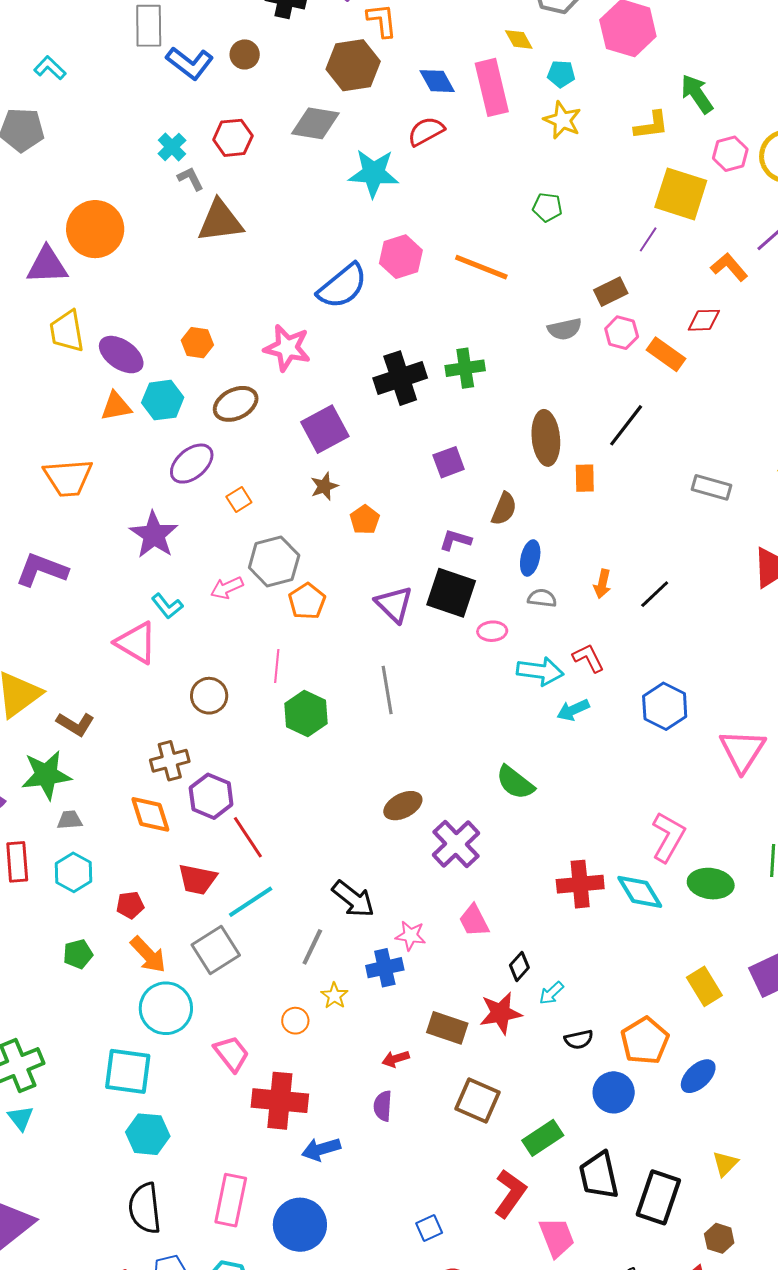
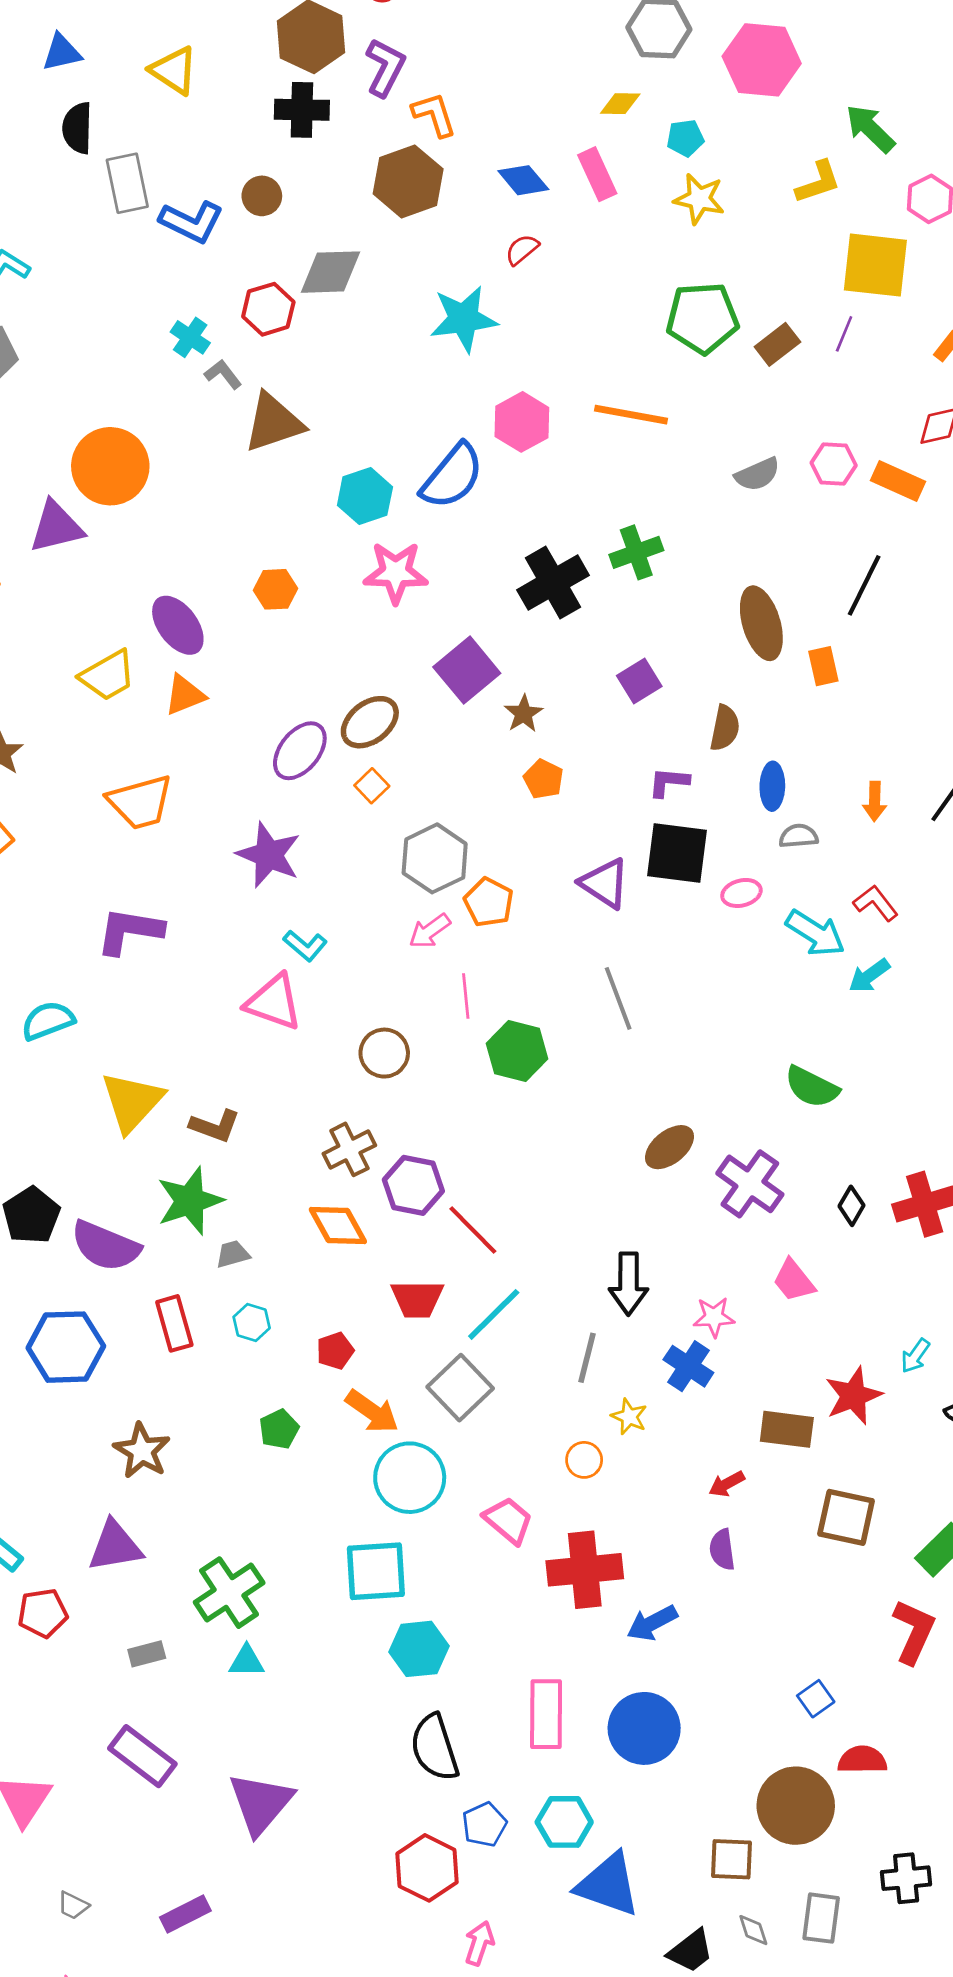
yellow diamond: (519, 39) -> (620, 104), turned -48
pink rectangle: (492, 87) -> (597, 174), size x0.7
gray diamond: (315, 123) -> (330, 272), moved
red semicircle: (426, 131) -> (522, 250), size x0.7
green pentagon: (547, 207) -> (702, 318), size x1.8
brown rectangle: (611, 292) -> (777, 344), moved
yellow trapezoid: (67, 331) -> (108, 676), moved, turned -99
purple ellipse: (121, 355) -> (178, 625), turned 30
cyan hexagon: (163, 400) -> (365, 496), moved
brown ellipse: (236, 404) -> (370, 722), moved
brown star: (324, 486) -> (524, 714), moved
pink arrow: (227, 588) -> (430, 931), moved
cyan arrow: (540, 671) -> (815, 933), turned 36
cyan hexagon: (73, 872) -> (252, 1322), size x0.7
black arrow: (353, 899) -> (629, 1284), turned 63
black diamond: (519, 966) -> (852, 1206), moved
blue cross: (385, 968) -> (688, 1366), turned -33
cyan triangle: (21, 1118) -> (247, 1661), turned -40

